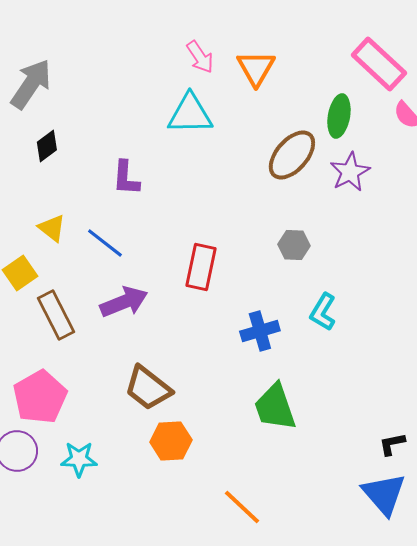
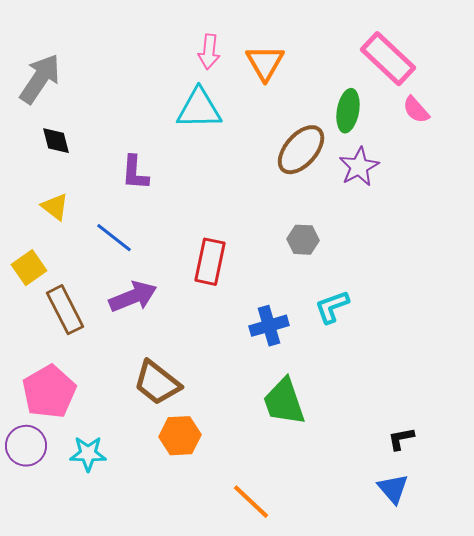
pink arrow: (200, 57) -> (209, 52), turned 40
black diamond: (47, 146) -> (56, 141), turned -68
yellow triangle: (52, 228) -> (55, 207), moved
cyan L-shape: (323, 312) -> (332, 307), turned 39
blue triangle: (384, 494) -> (393, 489), size x0.7

